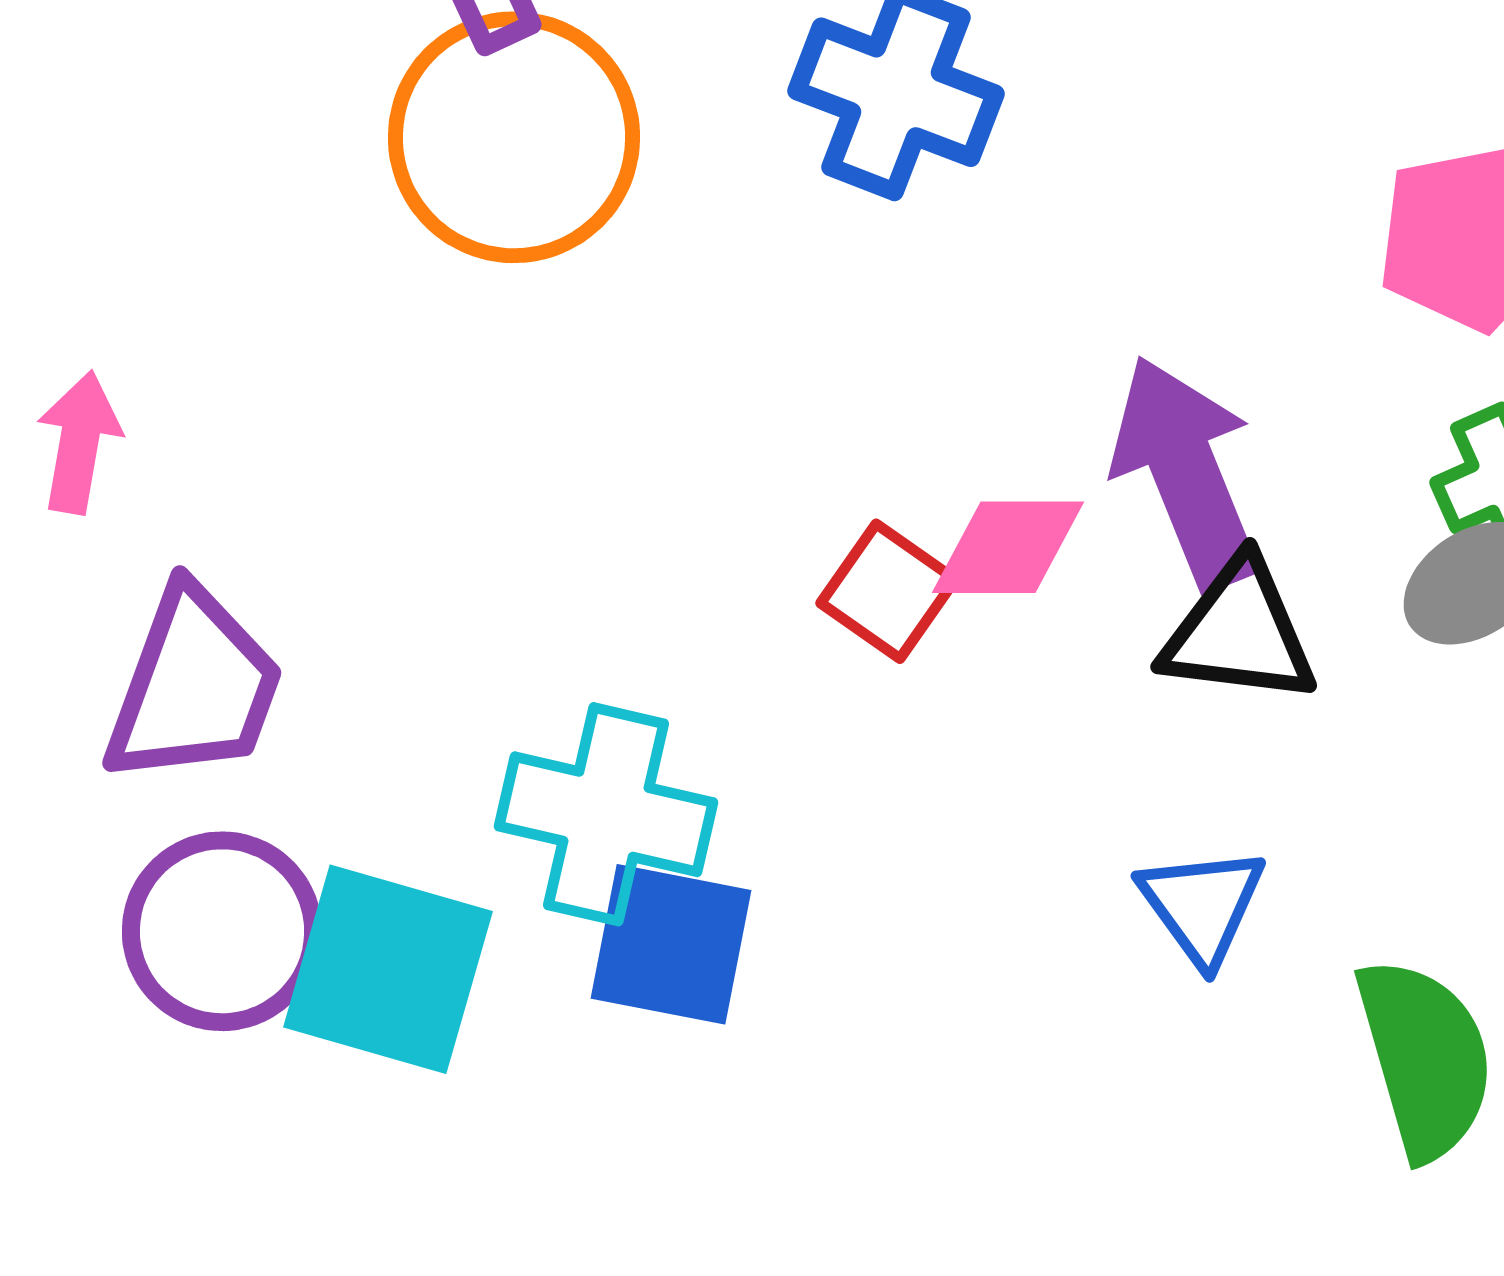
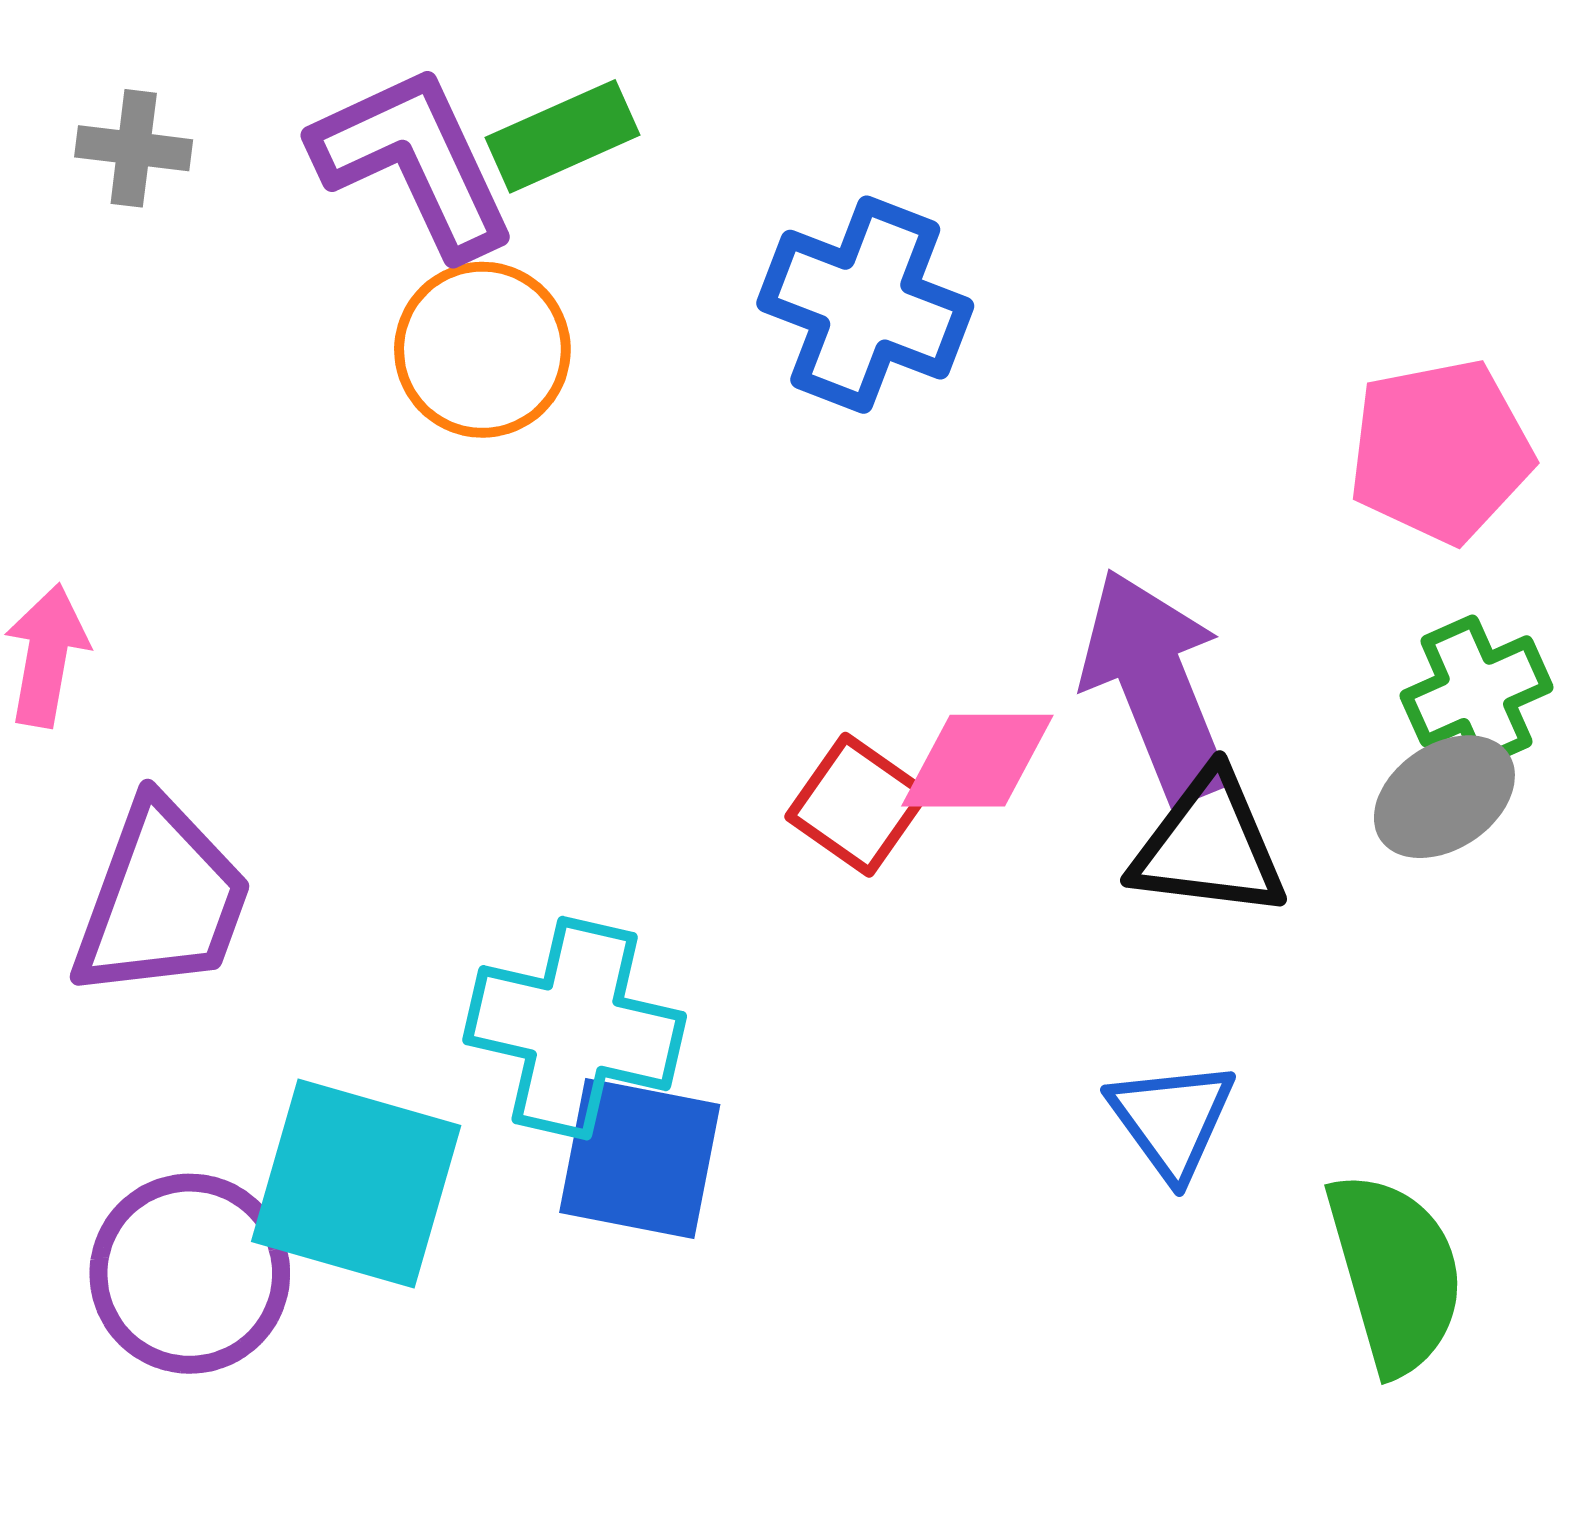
orange circle: (514, 137) -> (482, 350), size x0.7
purple circle: (222, 931) -> (190, 1274), moved

